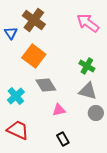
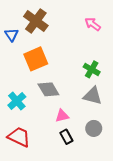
pink arrow: (88, 23) -> (93, 24), size x0.7
orange square: (34, 56) -> (36, 59), turned 30
gray circle: (96, 113) -> (94, 128), moved
black rectangle: (63, 139) -> (66, 137), moved

